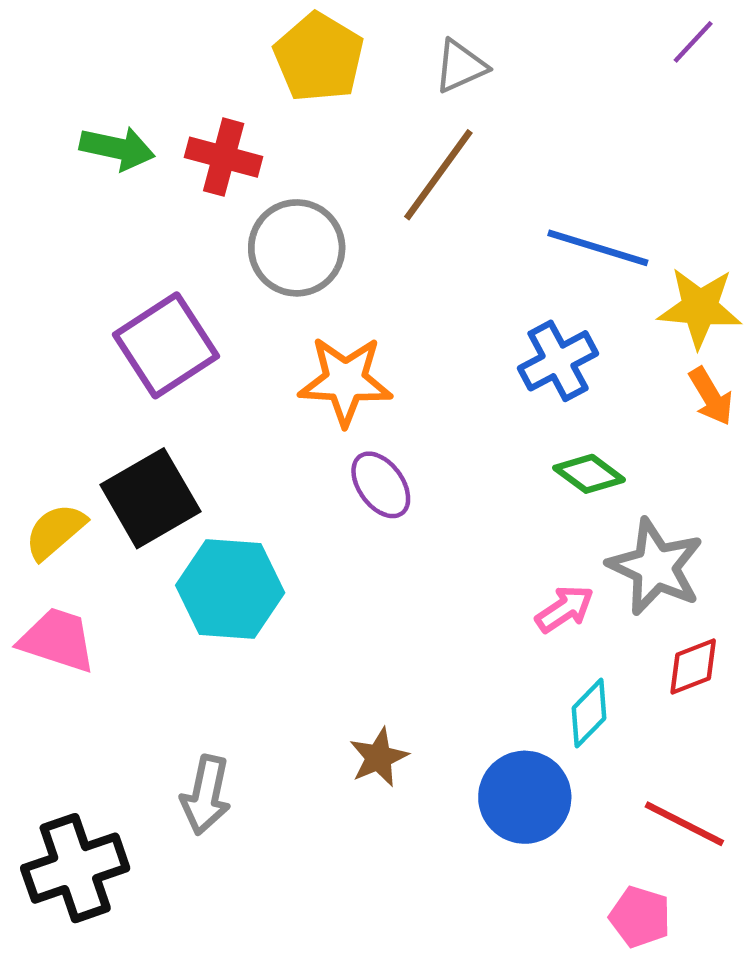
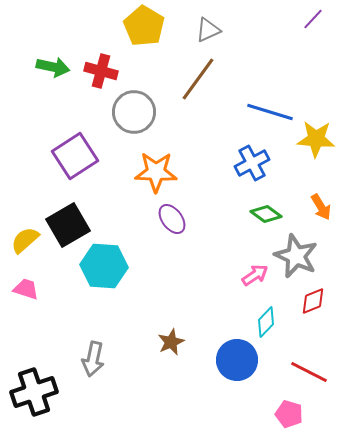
orange arrow: (711, 396) -> (321, 207), moved
pink trapezoid: (57, 640) -> (26, 289), size x0.7

